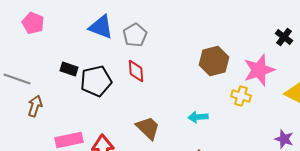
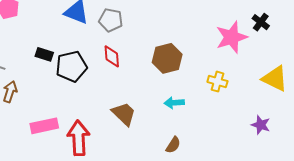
gray pentagon: (135, 35) -> (111, 20), turned -30
brown hexagon: (214, 61) -> (167, 58), moved
pink star: (259, 70) -> (232, 37), moved

